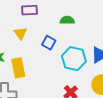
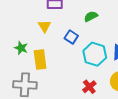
green semicircle: (67, 20) -> (91, 16), turned -32

